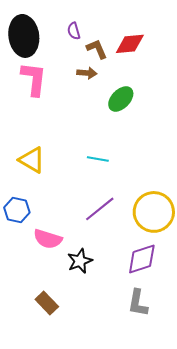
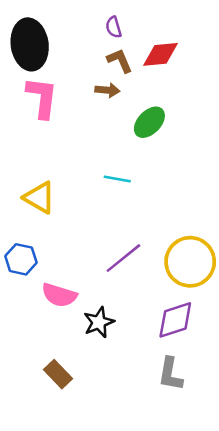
purple semicircle: (74, 31) -> (114, 27), moved
cyan line: (98, 159) -> (117, 179), moved

